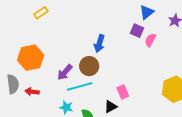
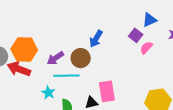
orange hexagon: (31, 58) -> (24, 49), moved
red arrow: (32, 92) -> (19, 69), size x1.6
pink rectangle: (123, 92) -> (107, 91), size x1.5

